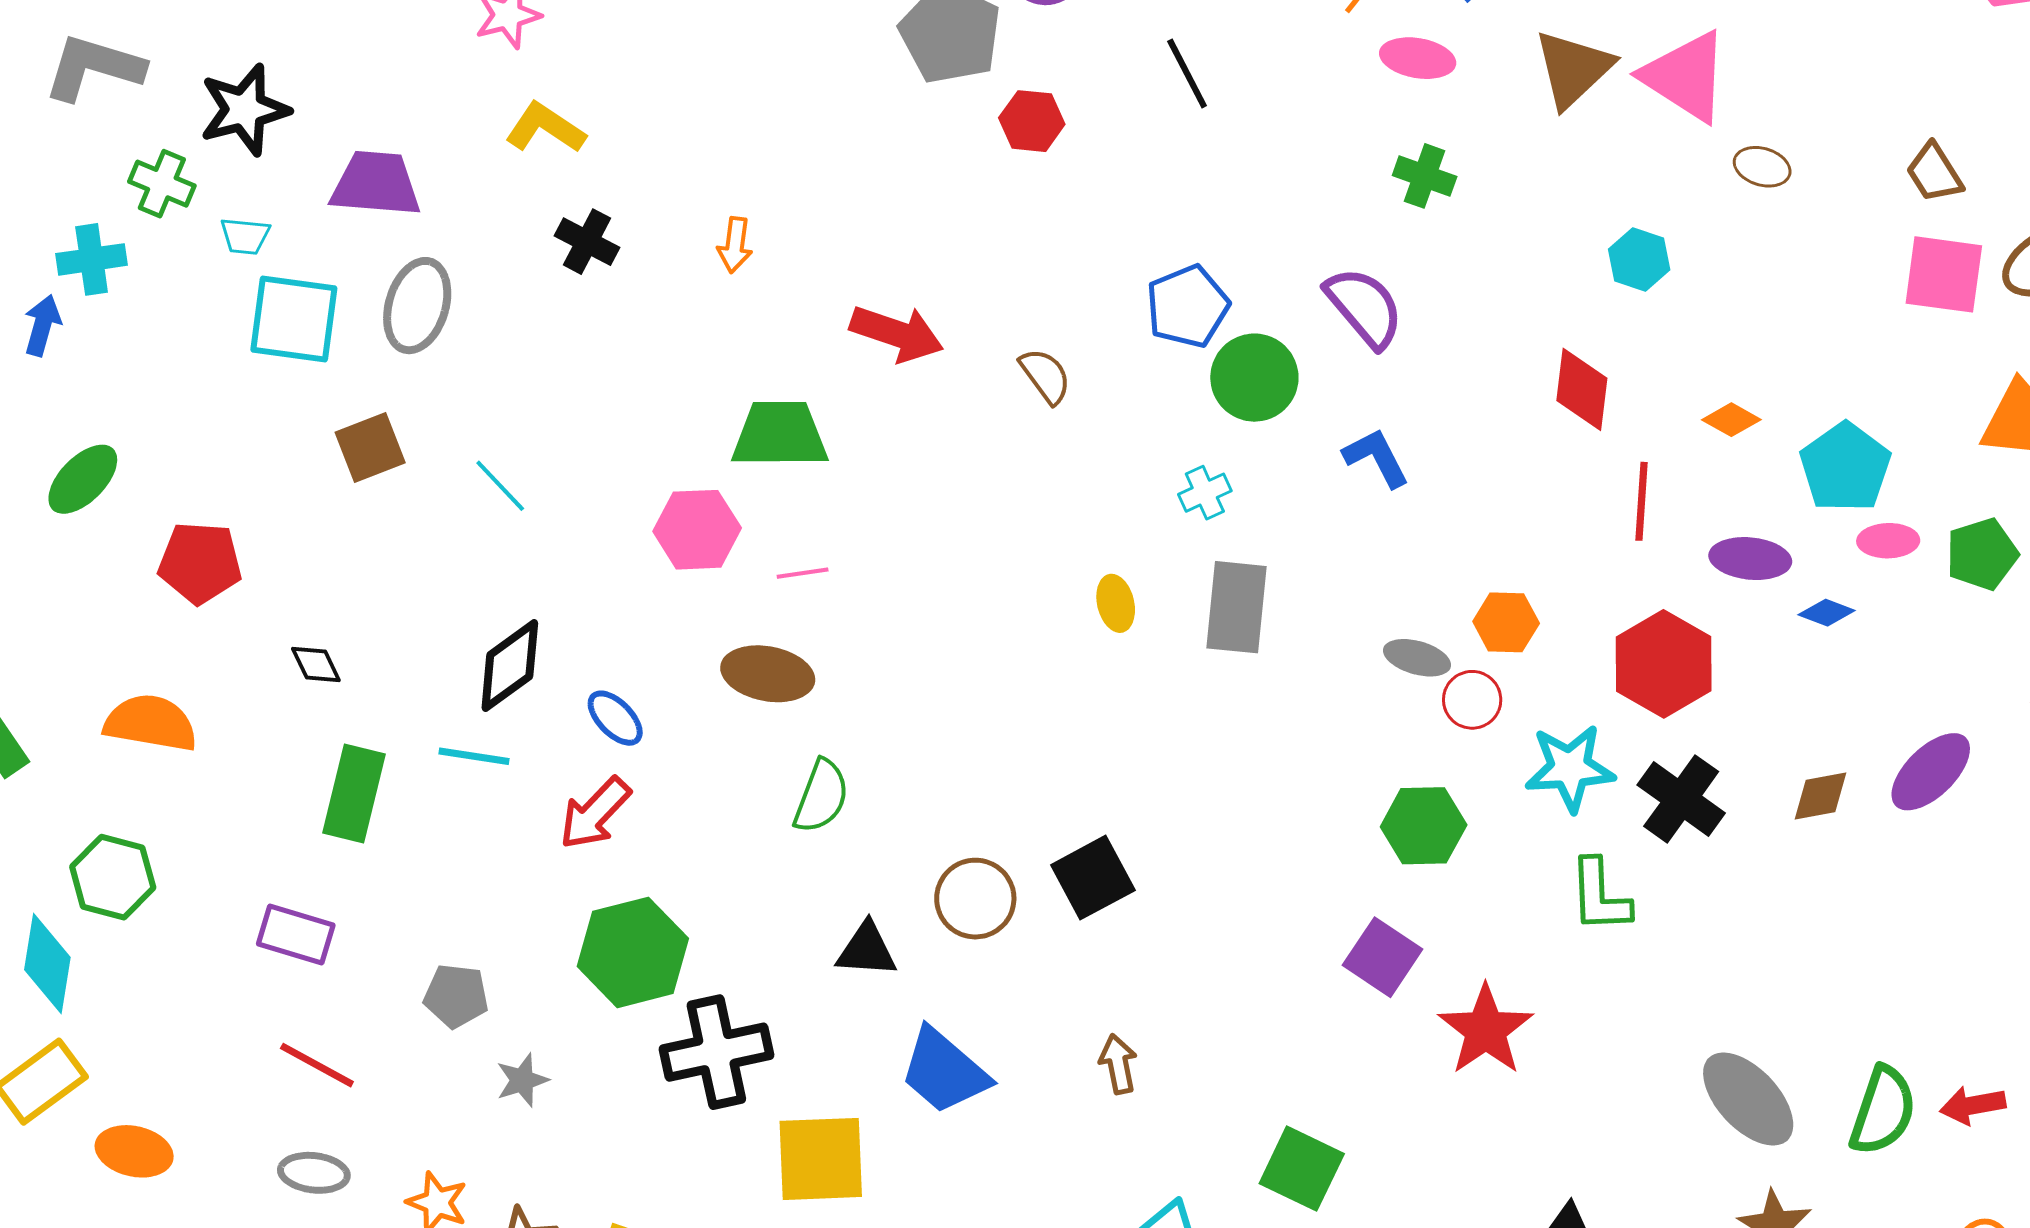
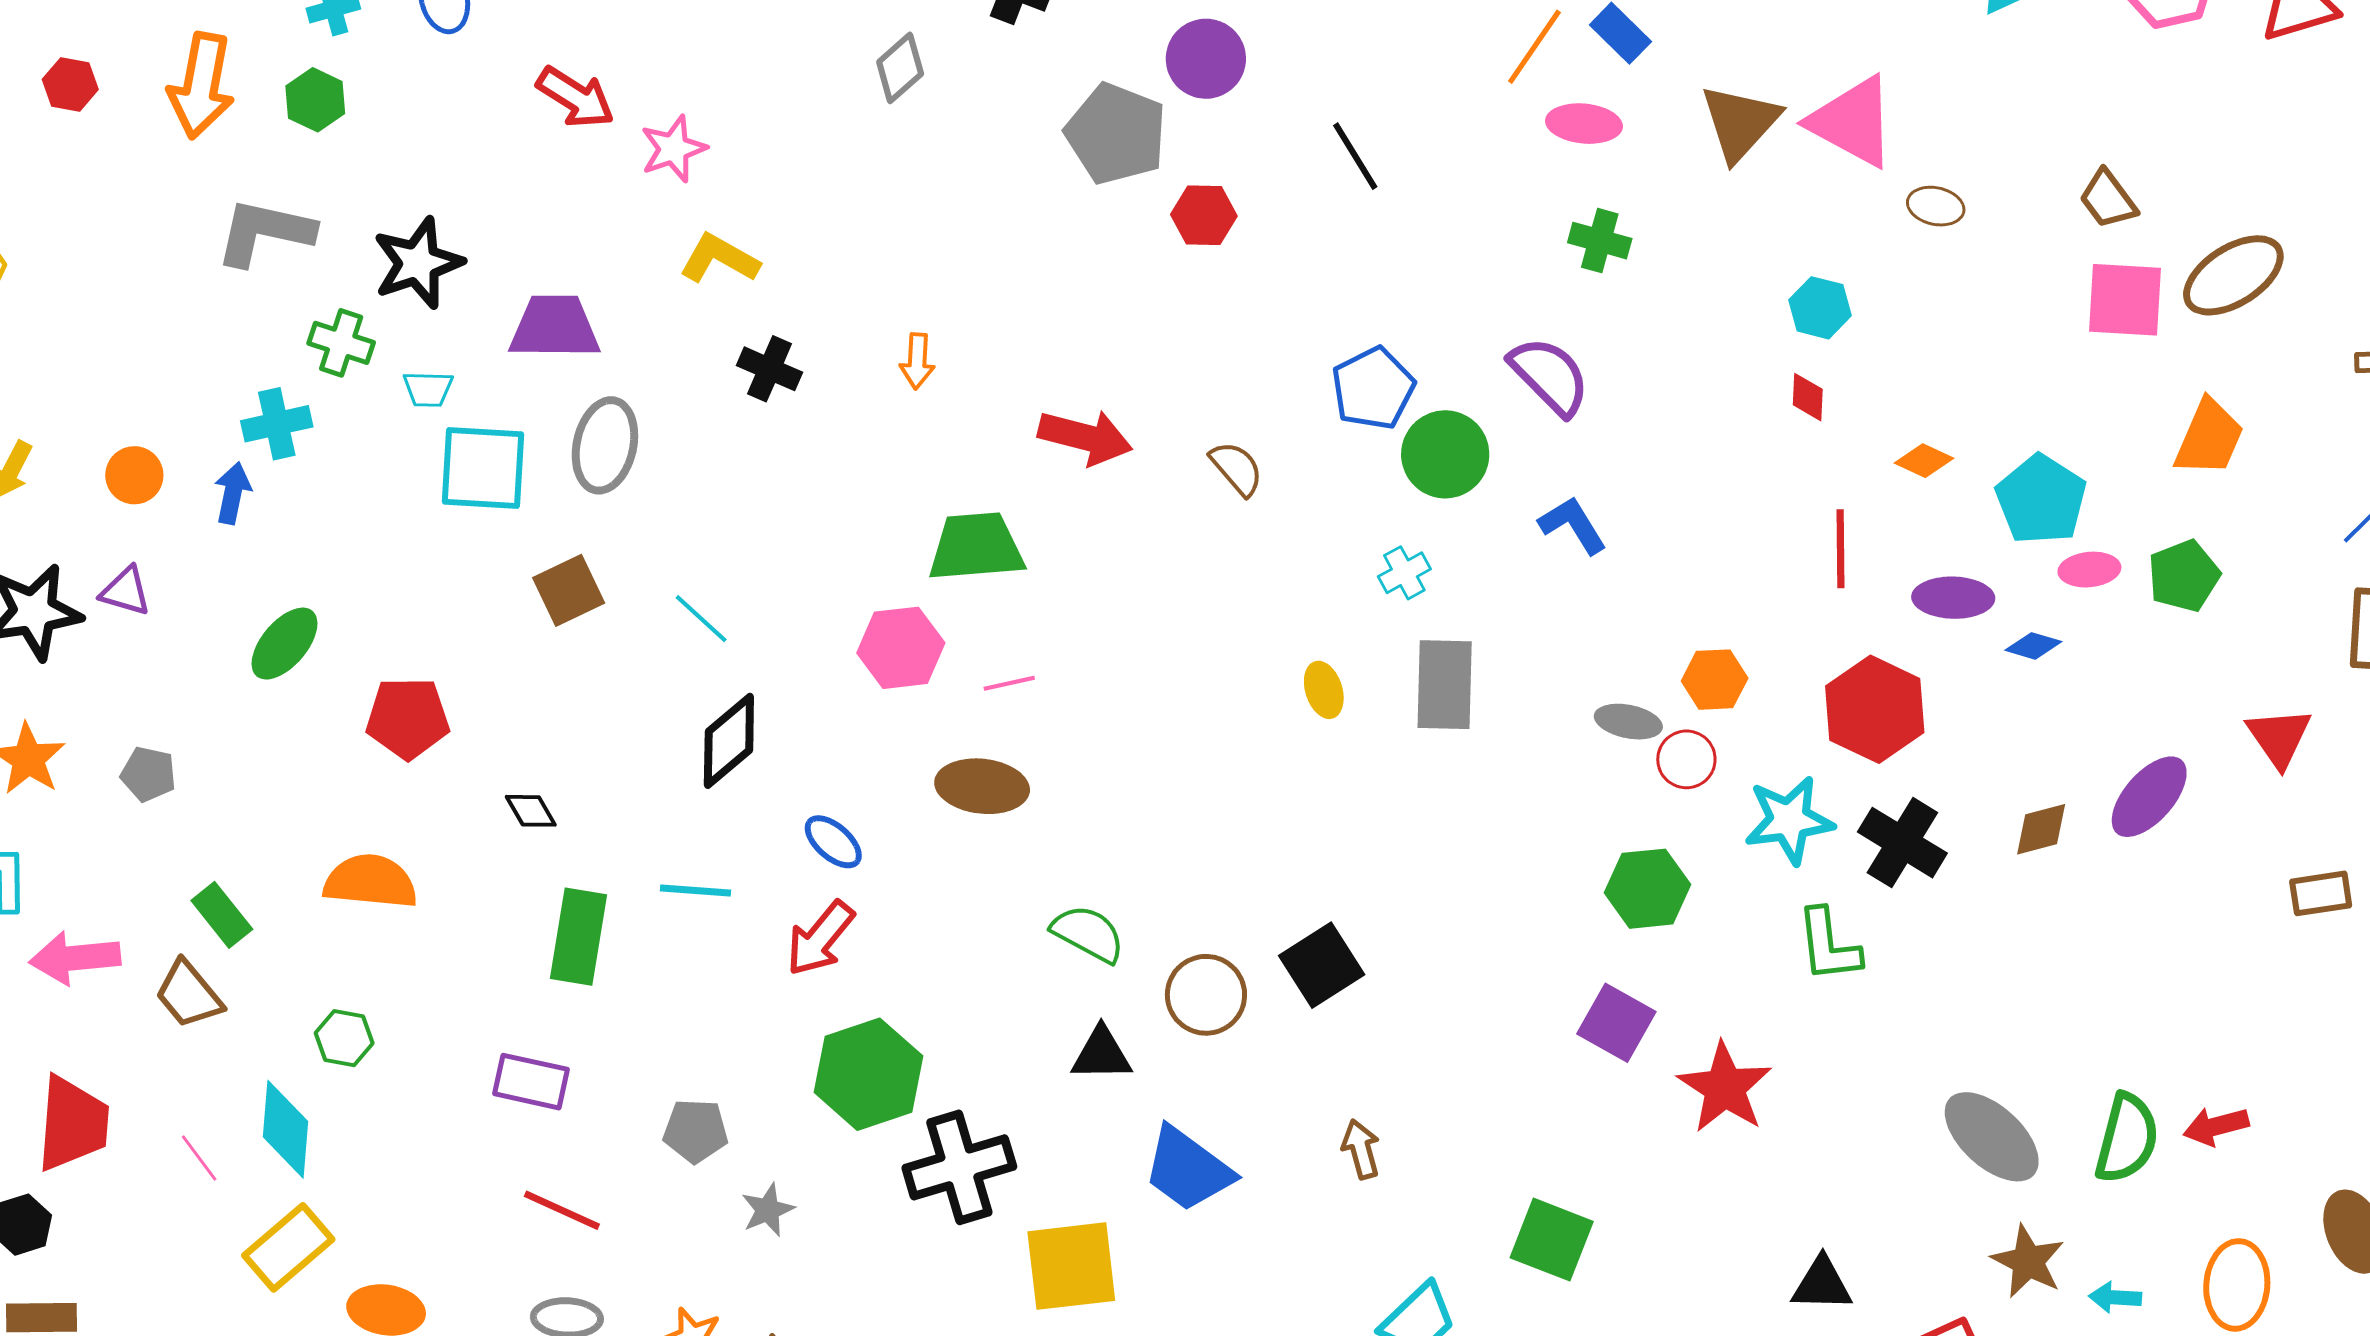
red diamond: (1582, 389) -> (1808, 397), moved, size x0.6
black diamond: (510, 666) -> (729, 741), moved
green semicircle: (821, 796) -> (1088, 934), moved, turned -78
green hexagon: (113, 877) -> (344, 1038), size x0.7

